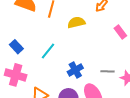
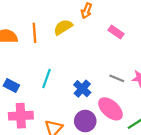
yellow semicircle: (76, 22) -> (63, 27), moved
gray line: (108, 71) -> (117, 78), turned 40

